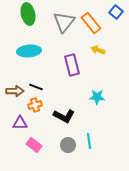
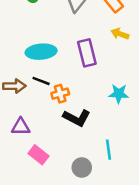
cyan ellipse: (29, 51) -> (41, 52), moved
orange cross: (35, 105) -> (60, 94), moved
gray circle: (68, 145) -> (82, 167), moved

